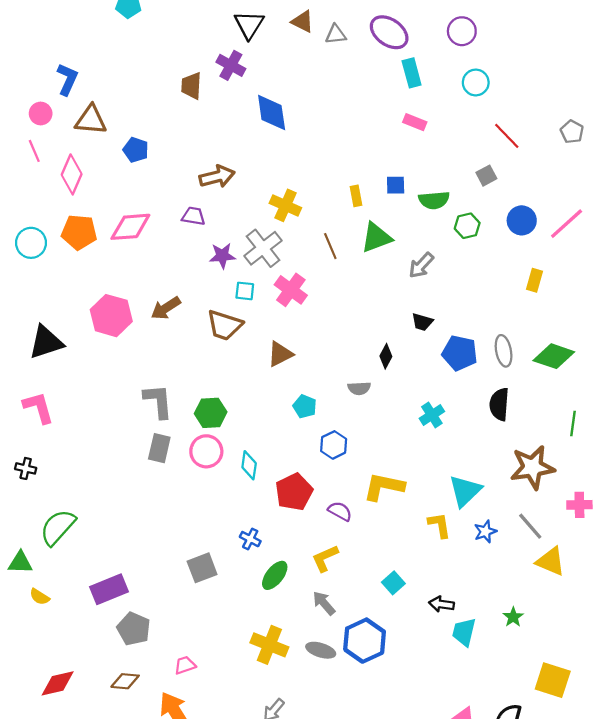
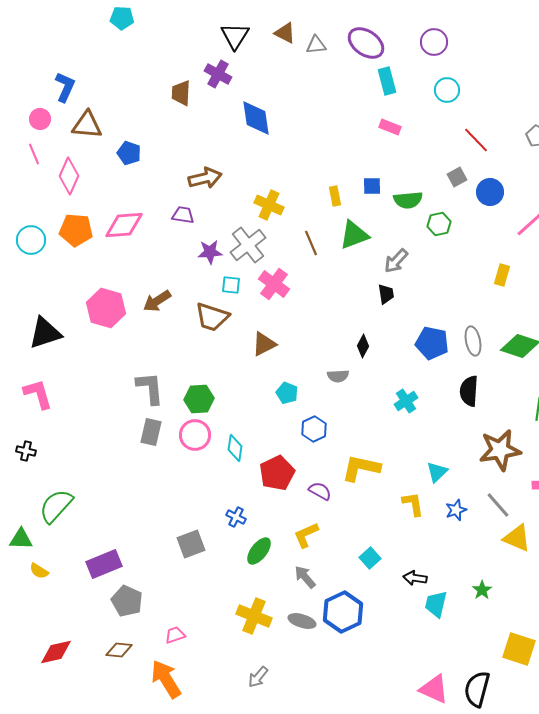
blue circle: (522, 220) -> (490, 192), moved
black trapezoid: (422, 322) -> (386, 294), moved, turned -115
cyan triangle: (465, 491) -> (437, 472), size x0.7

